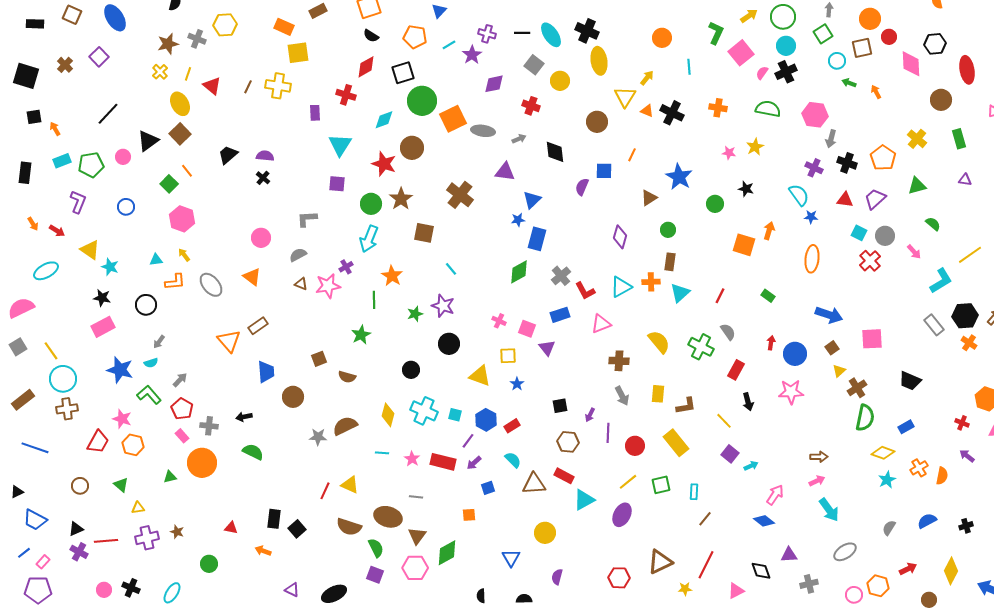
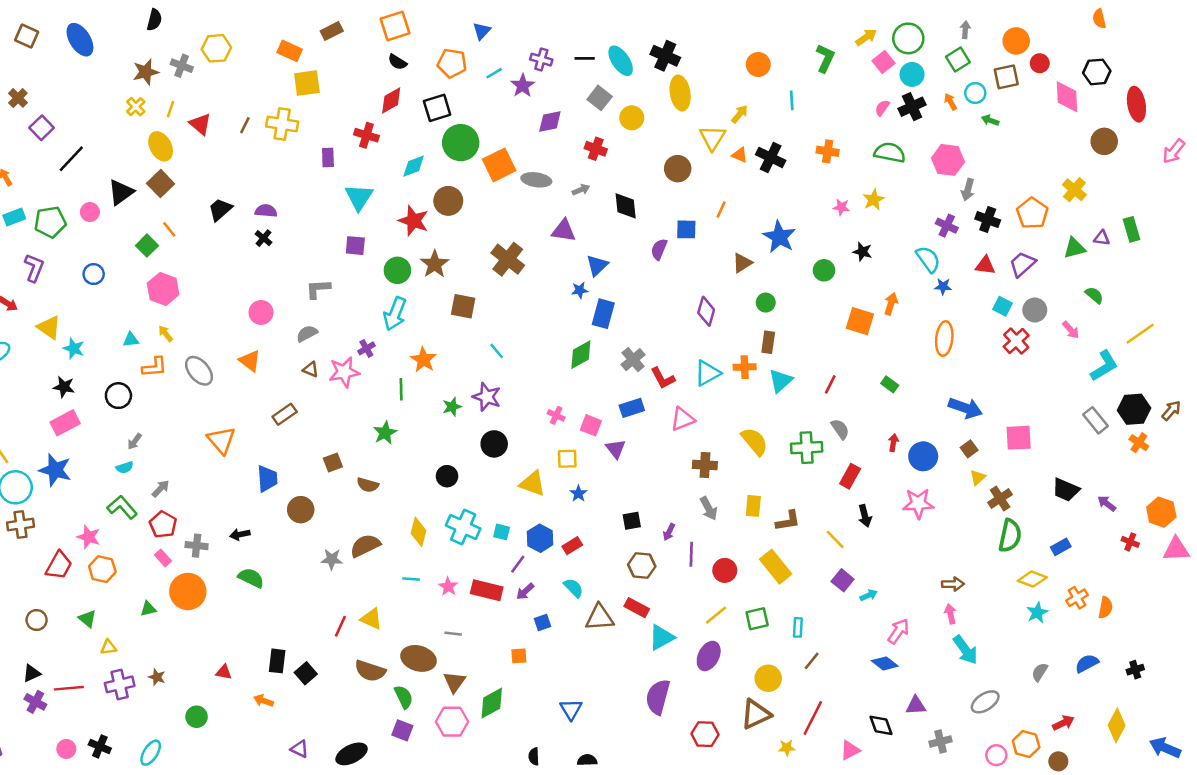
pink square: (741, 53) -> (884, 62), moved, size x0.7
purple square: (99, 57) -> (42, 128), moved
orange arrow: (876, 92) -> (950, 102), moved
green rectangle: (959, 139) -> (1132, 229), moved
purple triangle: (965, 180) -> (1102, 238), moved
brown rectangle: (258, 326) -> (285, 414), moved
green cross: (701, 347) -> (807, 448), turned -30
blue star: (120, 370) -> (55, 470), moved
purple arrow: (967, 456) -> (1107, 503), moved
pink arrow: (817, 481) -> (950, 614), turned -77
yellow circle: (545, 533) -> (768, 678), moved
purple semicircle: (557, 577) -> (658, 697), moved, size x1.8
brown circle: (929, 600) -> (1058, 761), moved

